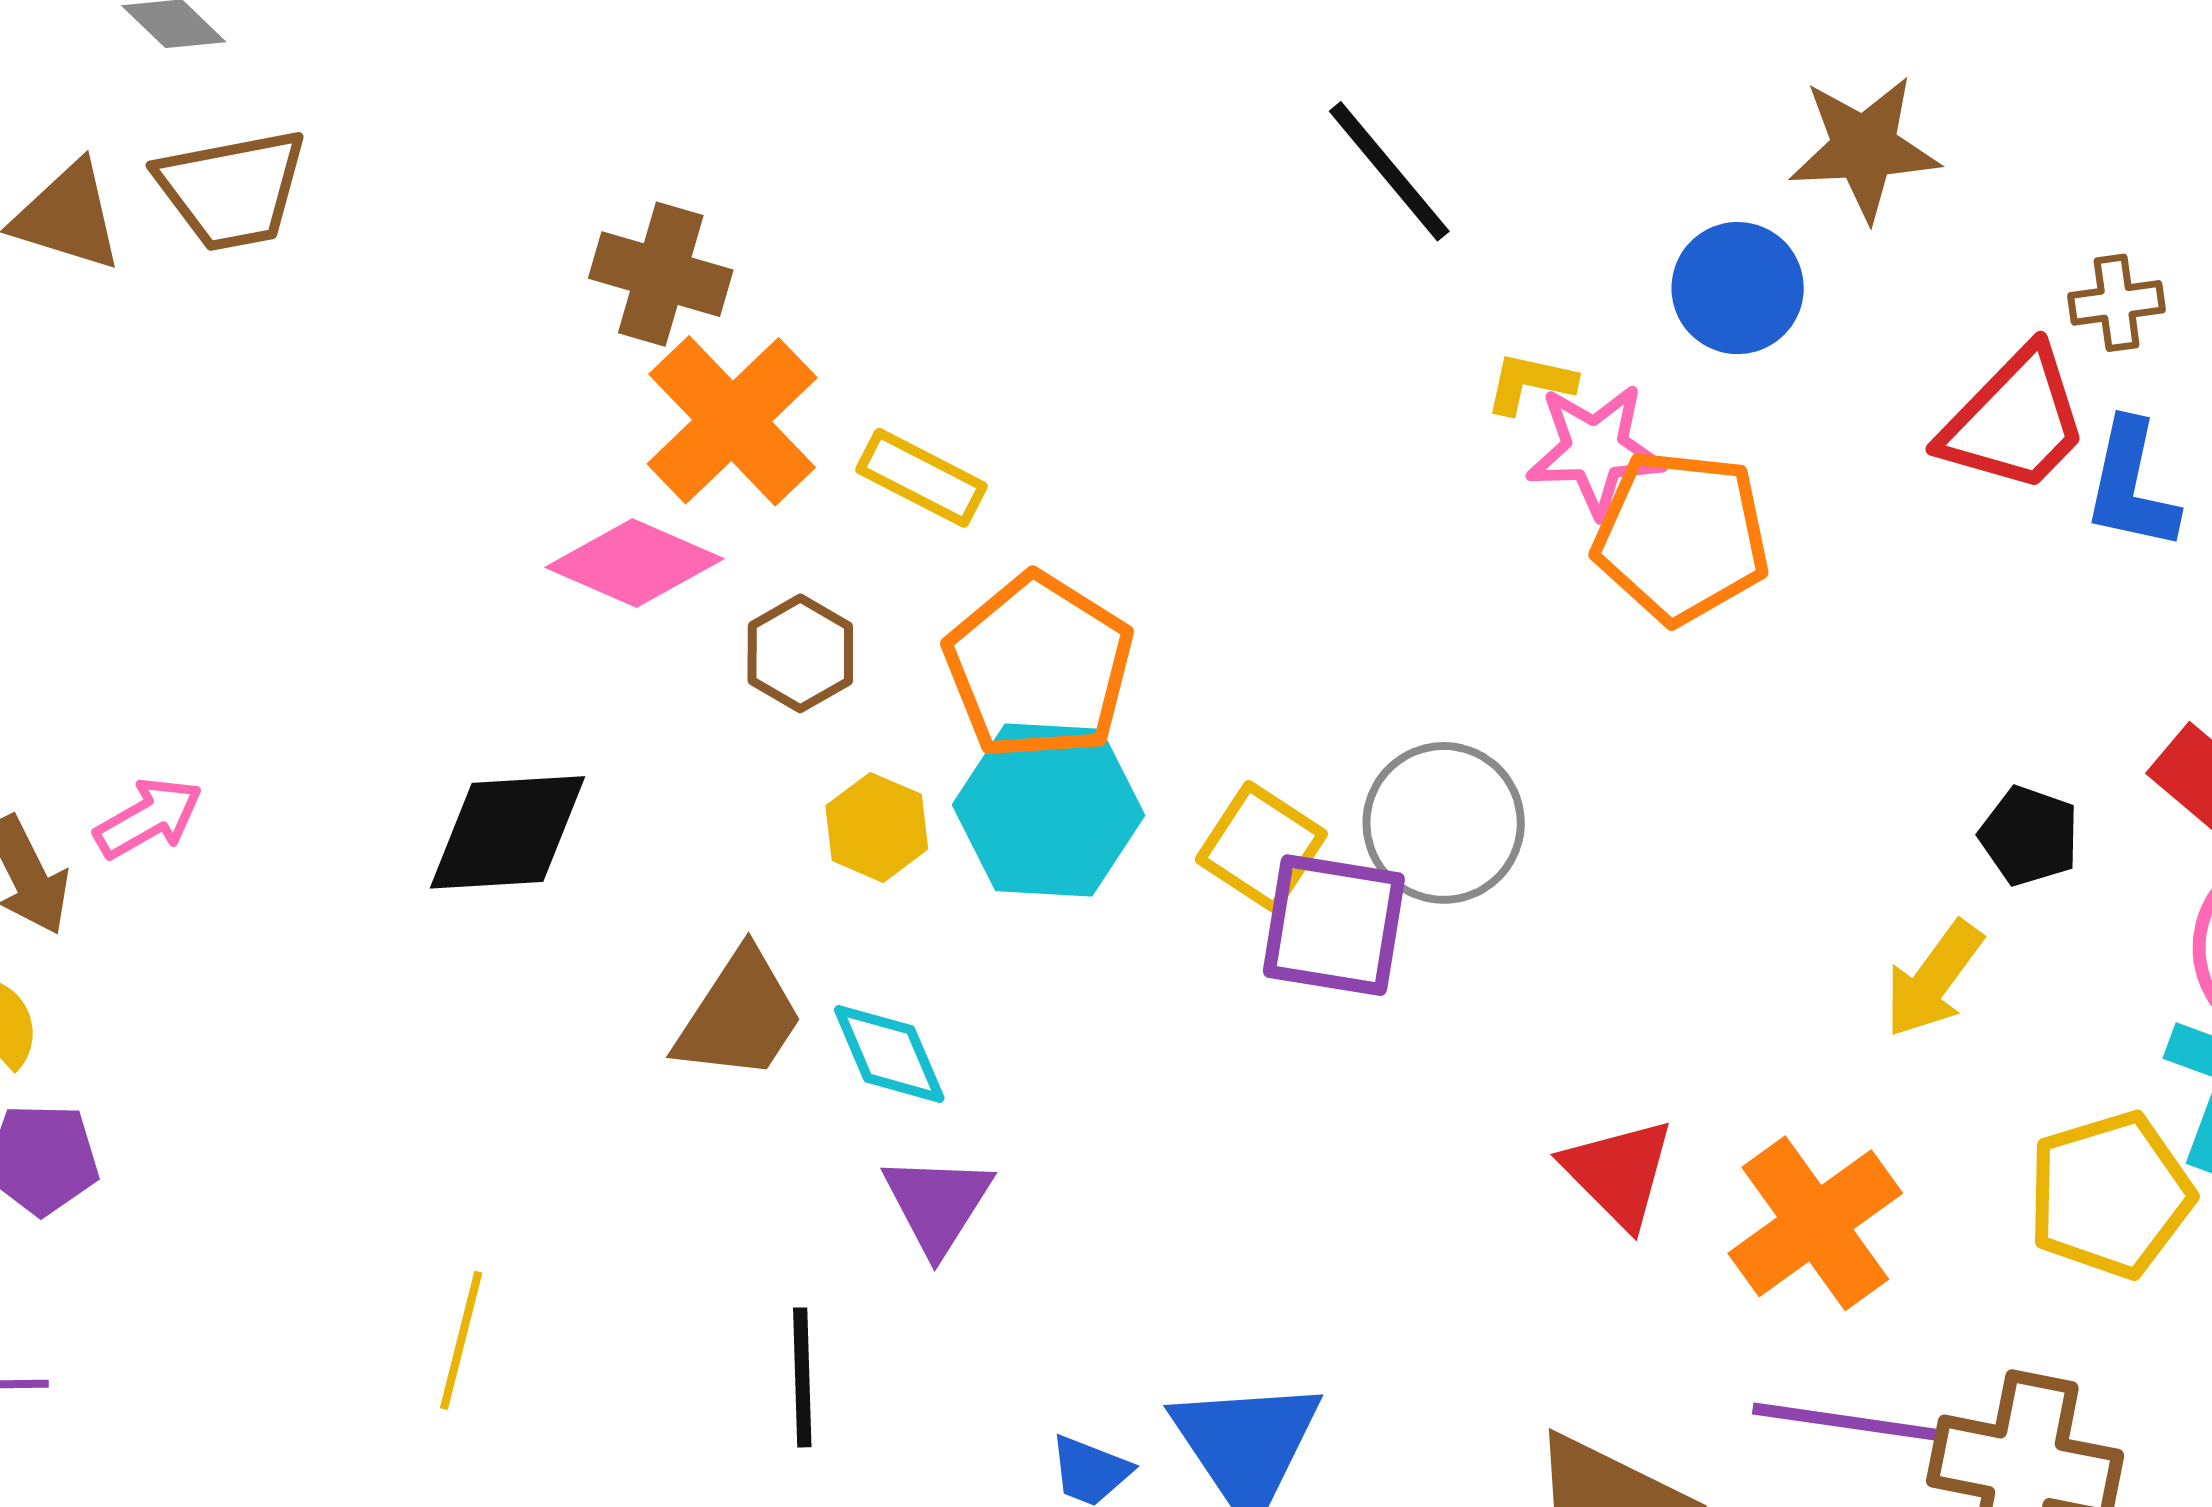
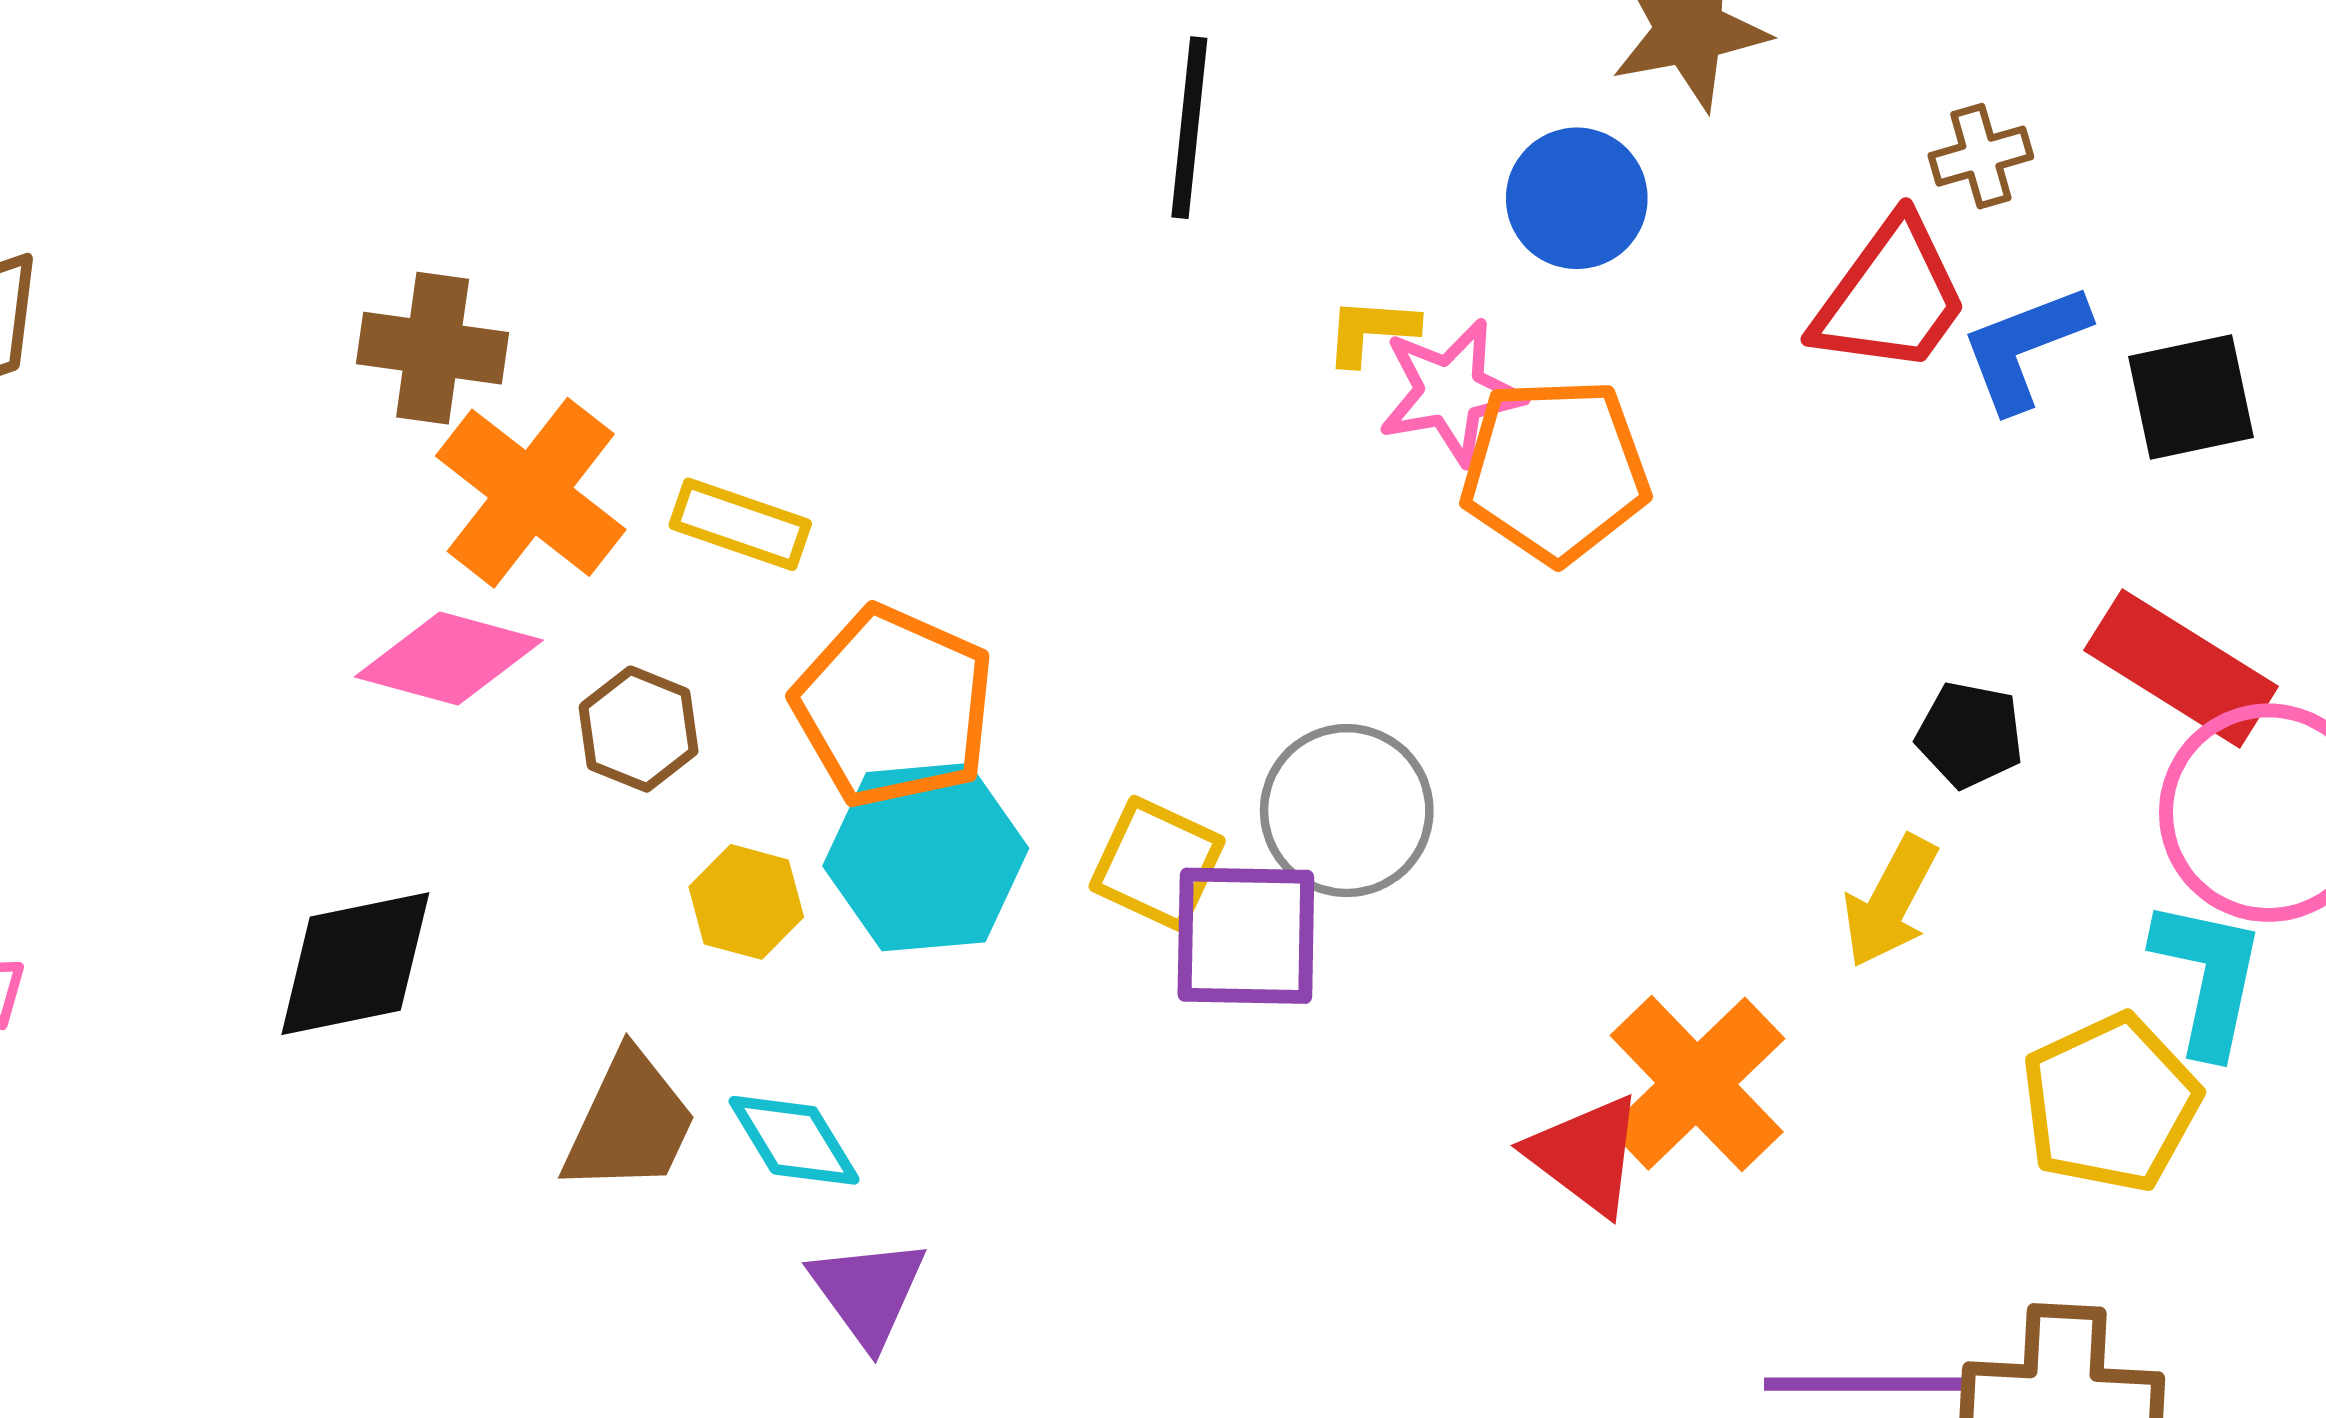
black line: (1389, 171) -> (1189, 128), turned 54
blue L-shape: (2131, 485) -> (2024, 347), turned 65
orange cross: (1815, 1223) -> (1697, 1084), moved

